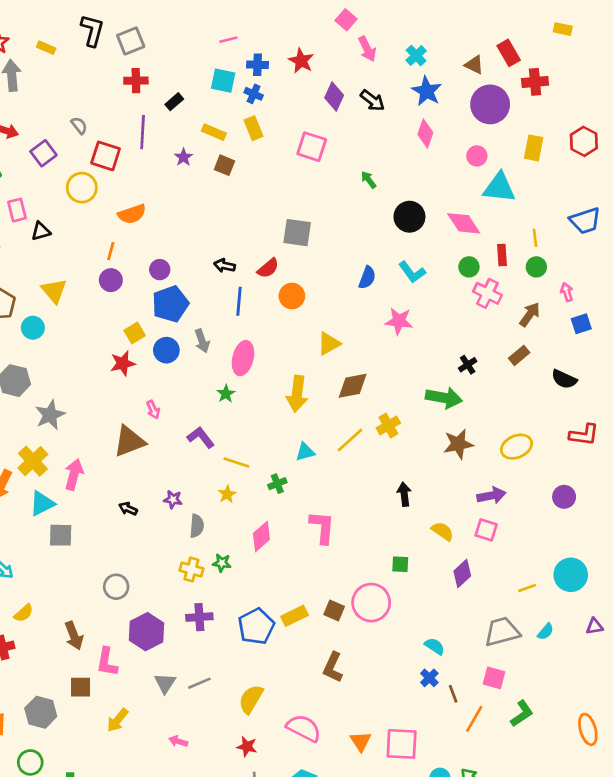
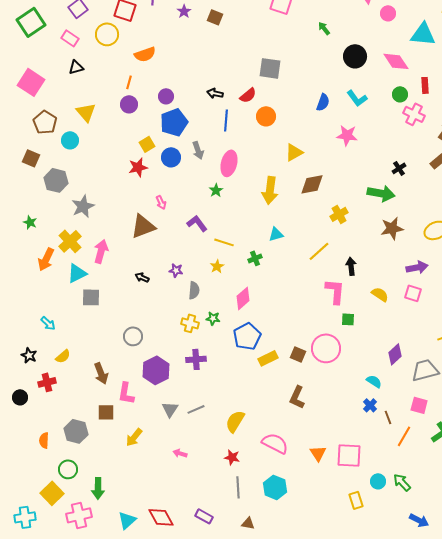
pink circle: (477, 156) -> (388, 13), moved
pink rectangle: (17, 210) -> (70, 38), moved, turned -42
yellow line: (350, 440) -> (319, 251), moved
pink L-shape: (322, 527) -> (335, 291), moved
purple diamond: (462, 573) -> (395, 354), moved
blue pentagon: (256, 626) -> (247, 336), moved

